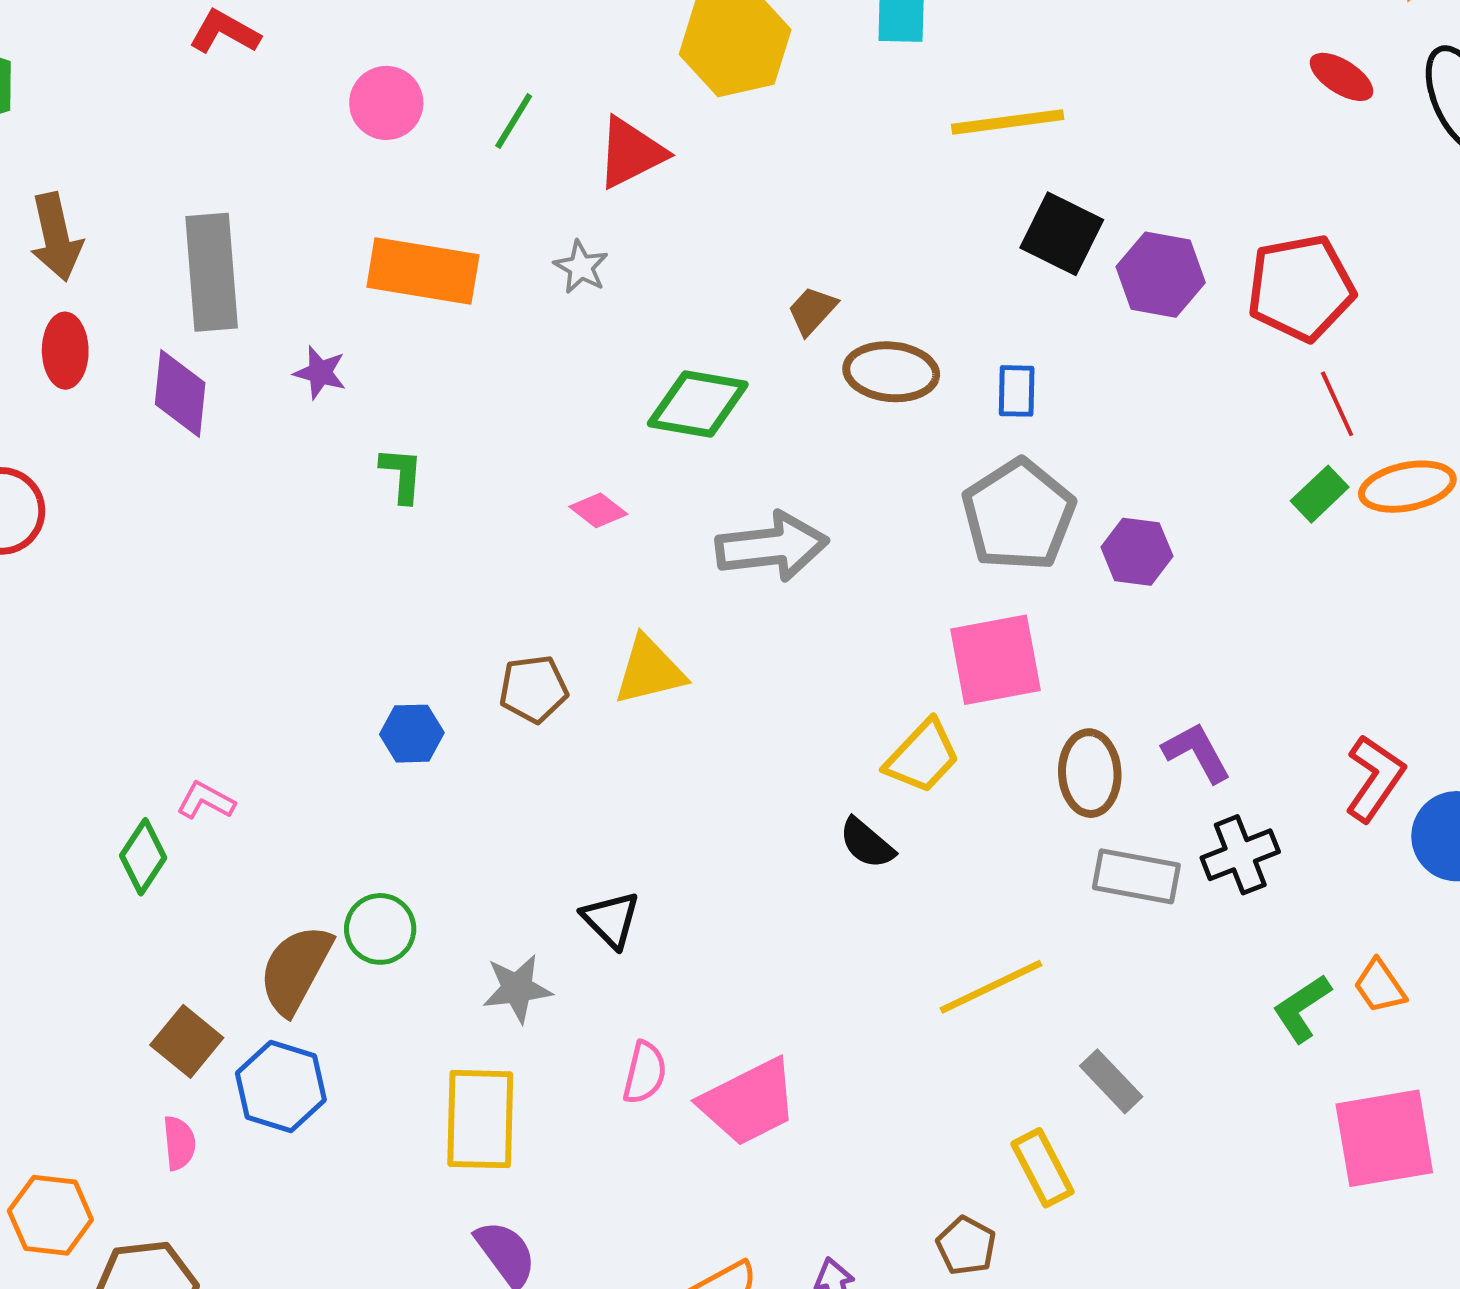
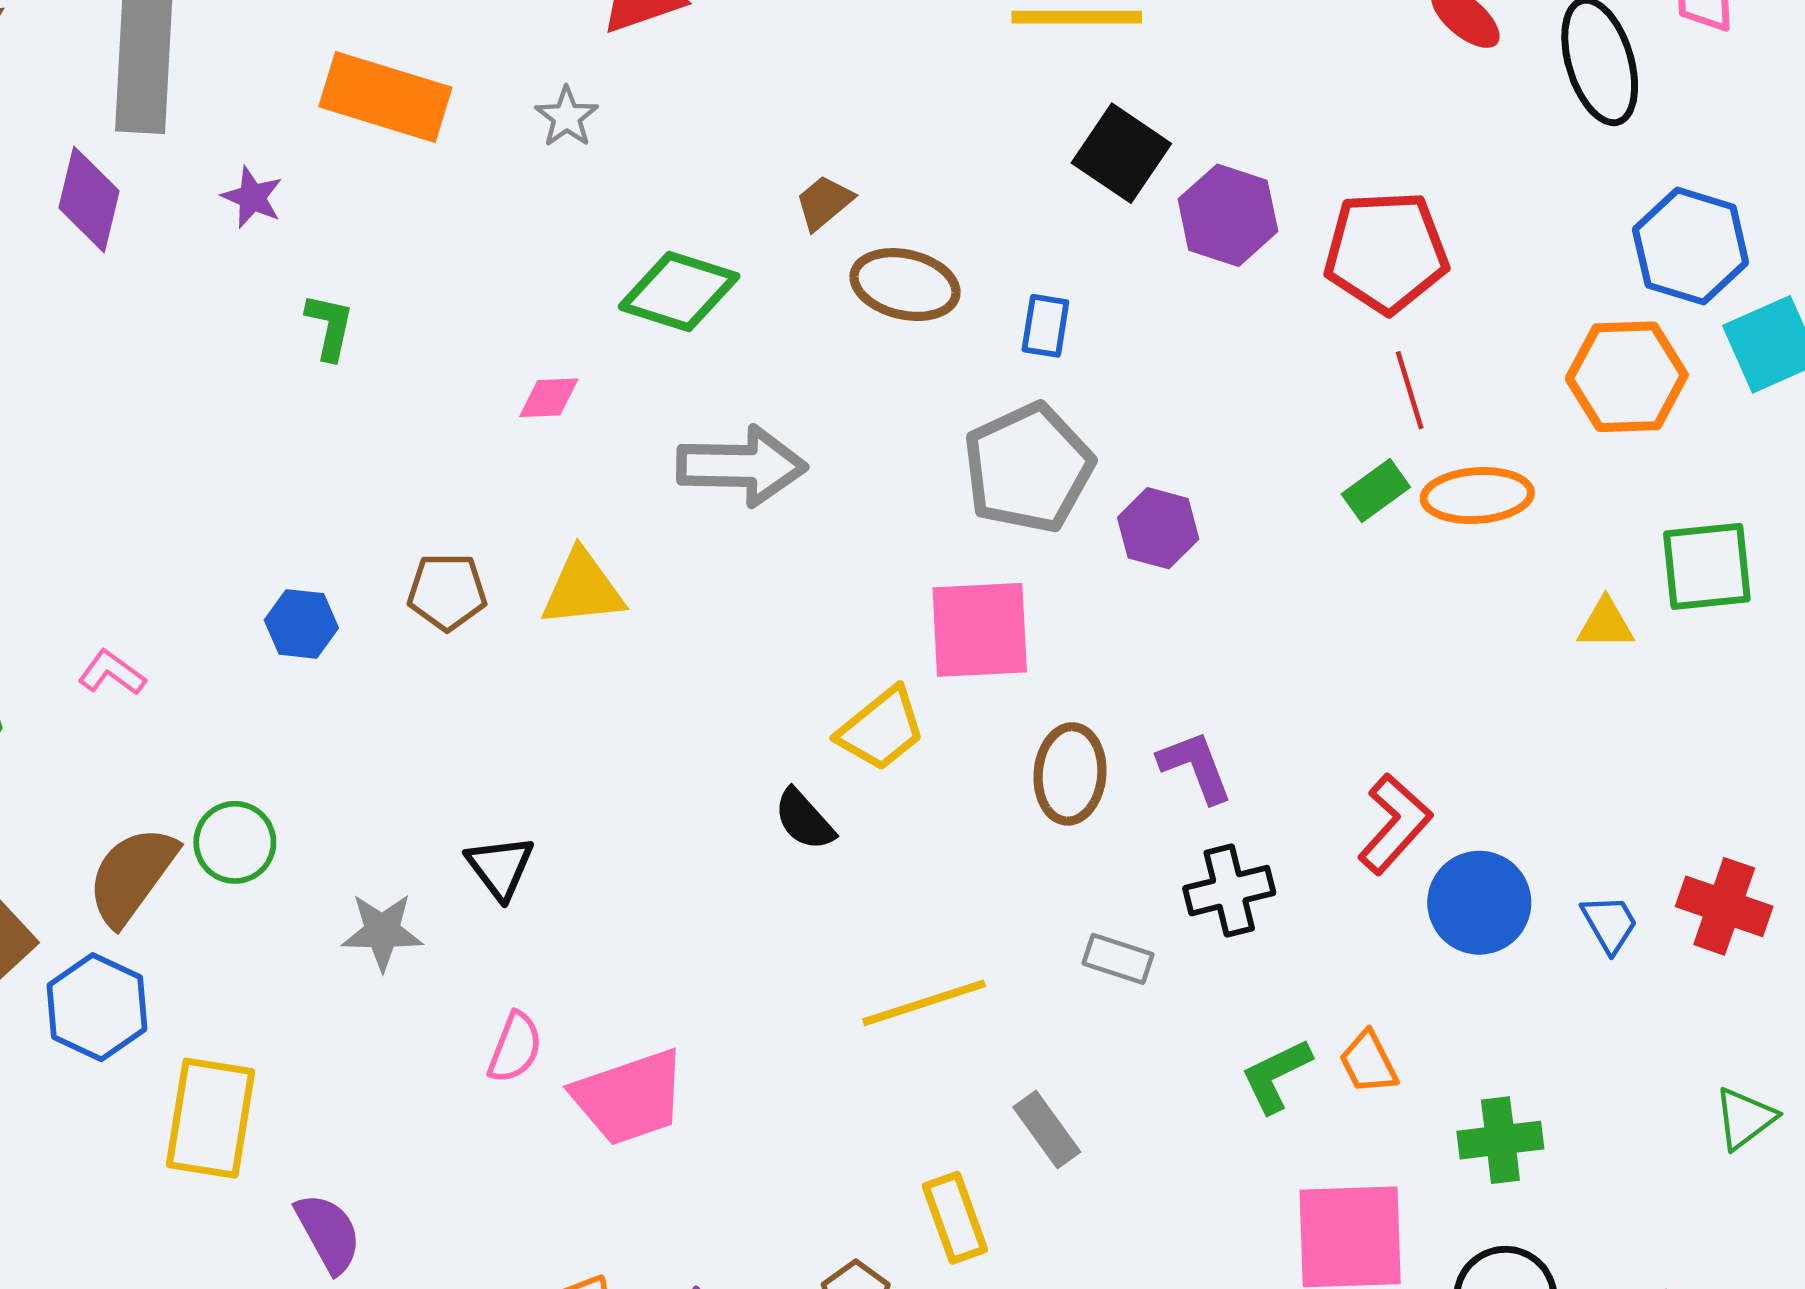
pink diamond: (598, 510) -> (549, 398), turned -48
pink L-shape: (206, 801) -> (112, 673), moved
gray rectangle: (1136, 876) -> (1118, 959), moved, size x0.7
yellow rectangle: (480, 1119) -> (210, 1118), moved

